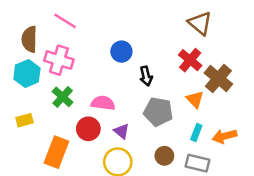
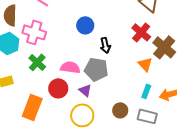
gray pentagon: (158, 112) -> (96, 69), moved

